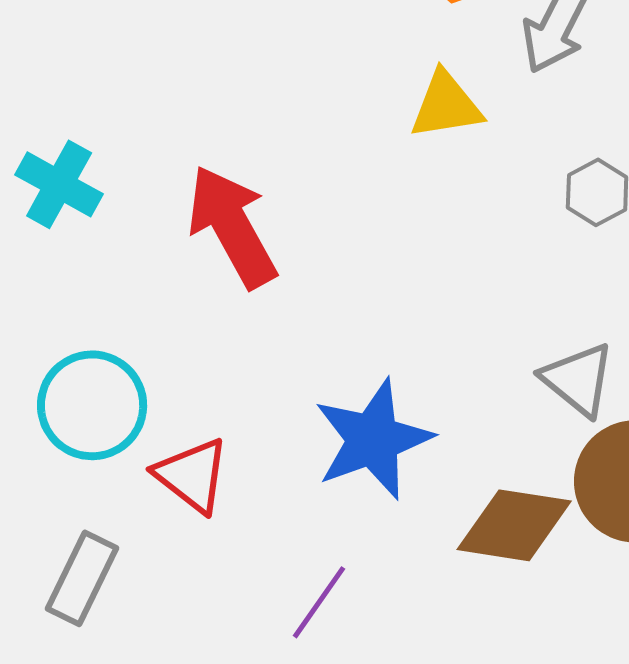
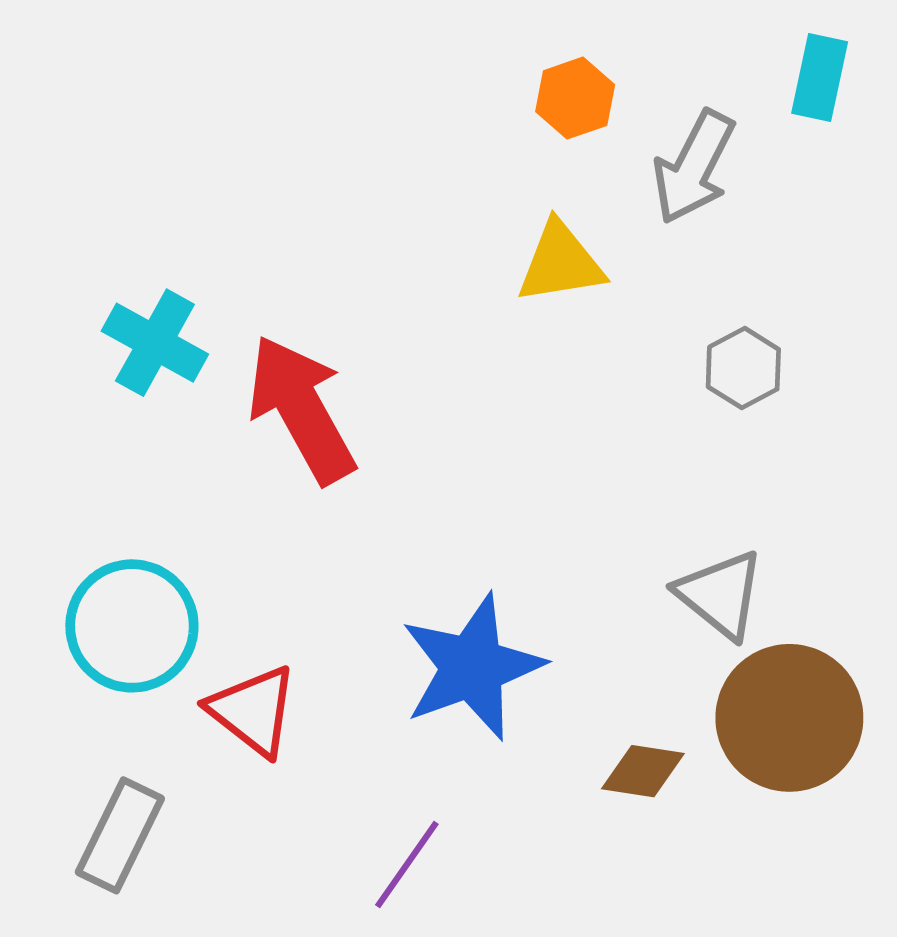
cyan cross: (59, 184) -> (155, 343), moved
brown diamond: (514, 525) -> (643, 771), size x0.6

